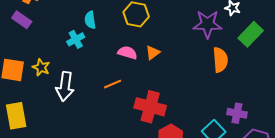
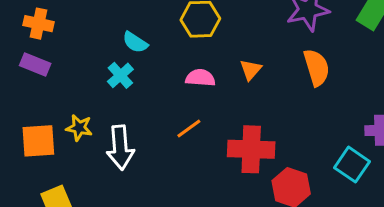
cyan semicircle: (90, 20) -> (135, 42), turned -36
orange triangle: (153, 53) -> (251, 70), moved
orange semicircle: (220, 60) -> (317, 68), moved

